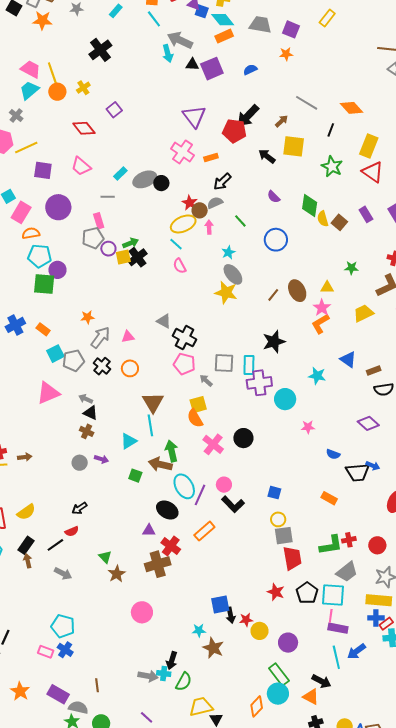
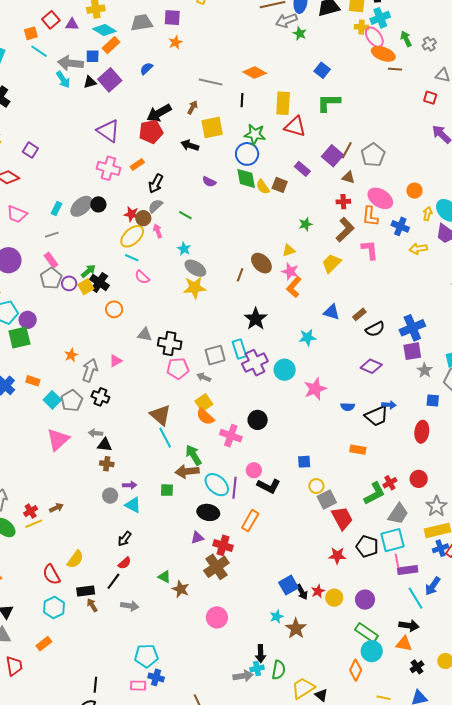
blue square: (202, 11) -> (93, 56), moved
black arrow: (248, 116) -> (159, 113), turned 35
blue circle: (276, 240) -> (247, 154), moved
orange circle: (130, 368) -> (114, 309), moved
pink star: (308, 427) -> (315, 389), size x1.6
cyan triangle: (129, 441) -> (133, 505), moved, turned -42
black rectangle: (26, 545) -> (86, 591), turned 66
brown star: (213, 648) -> (296, 628), turned 30

